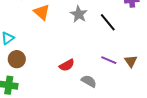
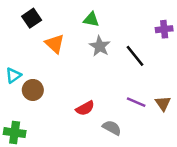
brown circle: (17, 59) -> (33, 90), moved

